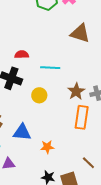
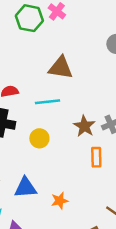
brown triangle: (80, 33) -> (61, 68), moved
orange rectangle: (82, 117) -> (96, 157), size x0.7

